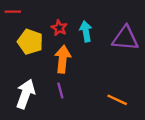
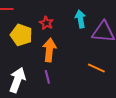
cyan arrow: (86, 31) -> (80, 19), moved
orange line: (117, 100) -> (96, 68), moved

